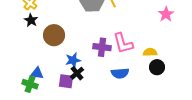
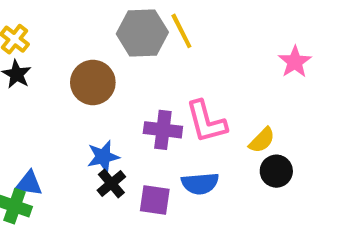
brown circle: (54, 35) -> (93, 82), moved
yellow semicircle: (150, 52) -> (262, 140), turned 136
purple square: (66, 81) -> (155, 200), moved

